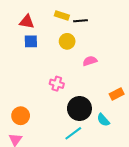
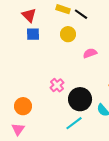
black line: (81, 21) -> (81, 14), turned 40
red triangle: (27, 22) -> (29, 15), turned 35
pink cross: (57, 84) -> (57, 85), moved, turned 32

